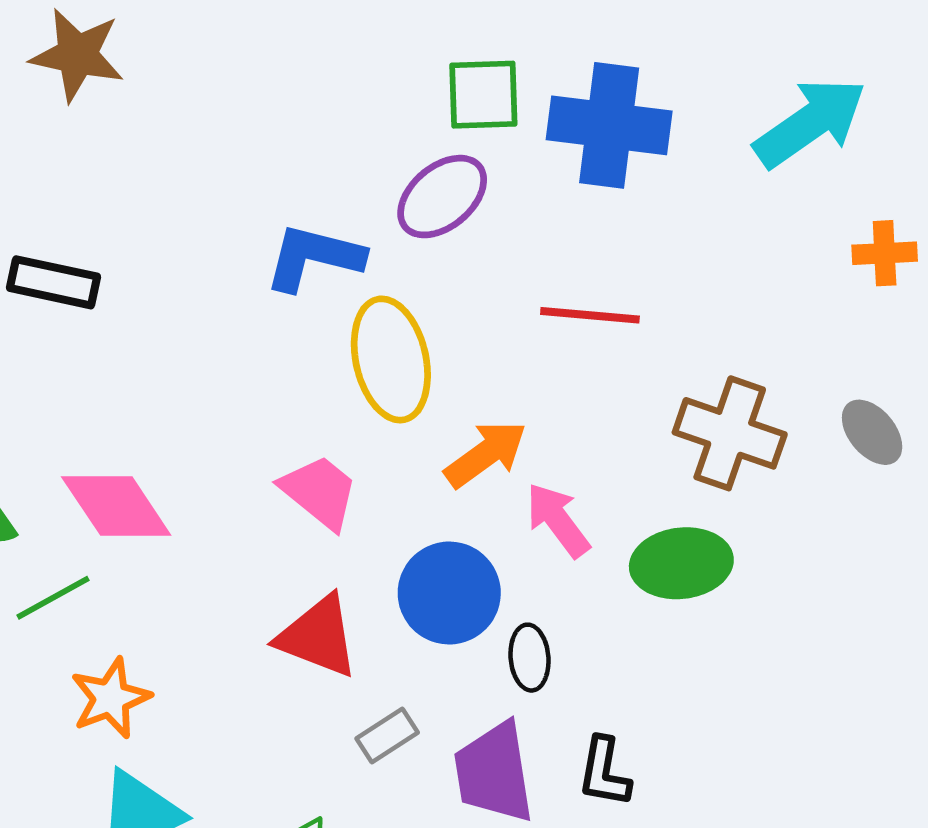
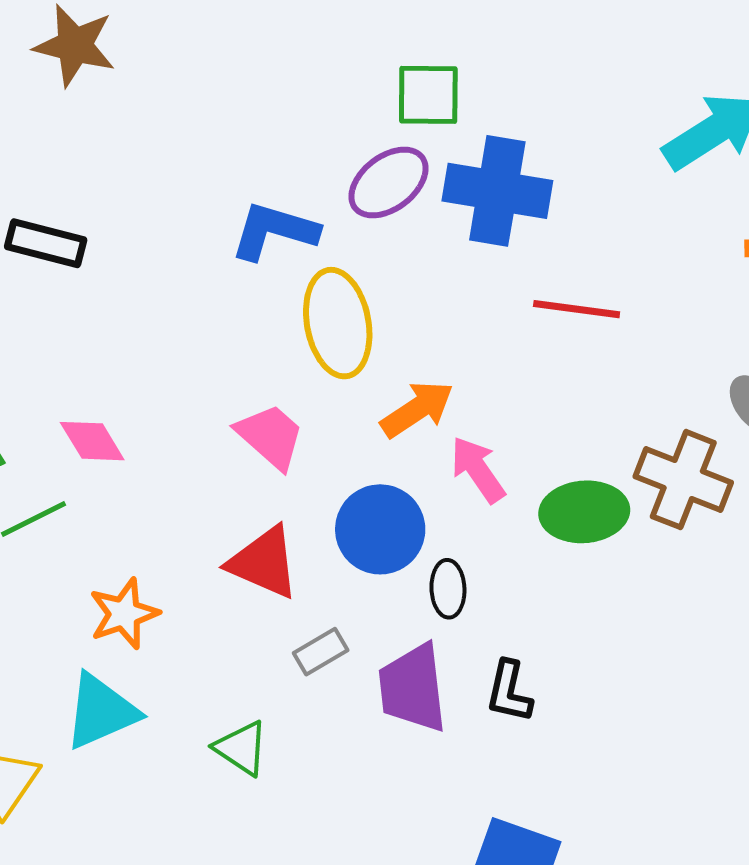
blue cross: (609, 125) -> (497, 191), moved
red line: (590, 315) -> (577, 309), moved
brown cross: (730, 433) -> (683, 480), moved
pink diamond: (116, 506) -> (92, 441), size x0.7
orange star: (111, 698) -> (124, 614), moved

